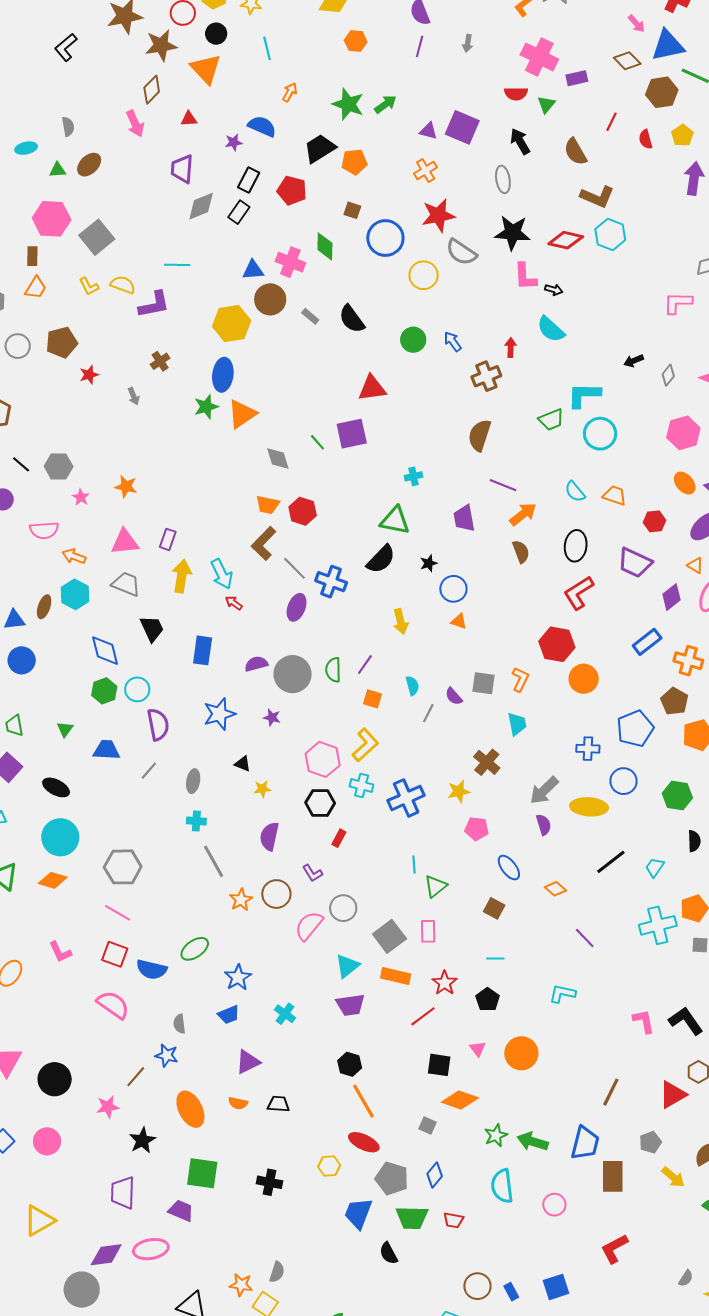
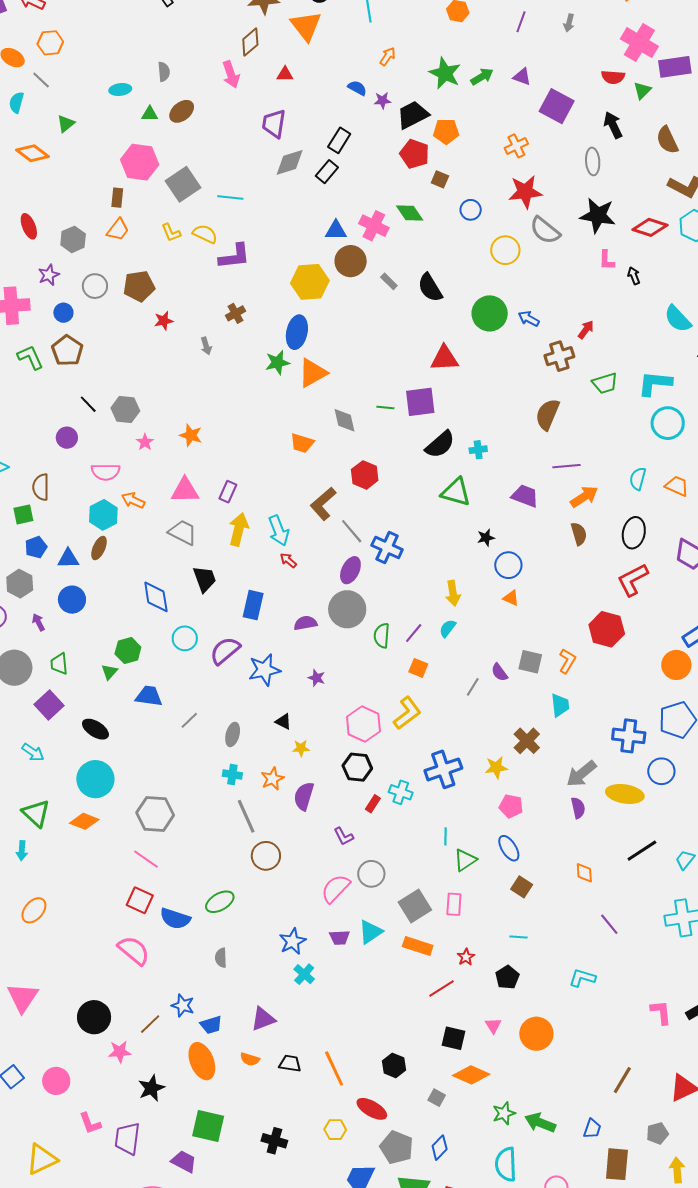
purple rectangle: (577, 78) -> (675, 67), size x1.5
blue semicircle: (262, 126) -> (357, 88), size x0.7
purple triangle: (428, 131) -> (522, 77), moved
purple star: (234, 142) -> (382, 100), moved
red pentagon: (292, 191) -> (414, 154), moved
blue circle: (385, 238) -> (471, 210), size x0.6
green diamond: (325, 246) -> (410, 213), turned -40
cyan line: (177, 265) -> (230, 197), moved
pink L-shape: (525, 277) -> (607, 260), size x0.7
black arrow: (554, 290) -> (634, 276), turned -132
cyan semicircle: (551, 329) -> (678, 319), moved
green circle: (413, 340) -> (490, 313), size x1.4
blue arrow: (453, 342) -> (529, 319), turned -30
red arrow: (511, 348) -> (586, 330), turned 30
green trapezoid: (551, 420) -> (605, 383), moved
green line: (317, 442) -> (385, 407), turned -48
purple line: (503, 485) -> (567, 466), turned -32
cyan semicircle: (575, 492) -> (638, 479), turned 50
orange trapezoid: (268, 505) -> (302, 443), moved
purple trapezoid: (464, 518) -> (525, 496), turned 116
black semicircle: (381, 559) -> (440, 444), moved
cyan hexagon: (75, 594) -> (103, 515), moved
gray circle: (293, 674) -> (347, 609), moved
orange circle: (584, 679) -> (676, 665), moved
cyan semicircle: (412, 686) -> (448, 628), moved, turned -132
green hexagon: (104, 691) -> (128, 650), moved
purple semicircle: (158, 724) -> (225, 651), moved, turned -124
blue cross: (588, 749) -> (629, 736), size x1.4
cyan cross: (362, 786) -> (401, 792), moved
blue ellipse: (509, 868) -> (509, 848), moved
orange diamond: (555, 889) -> (584, 873), turned 40
brown circle: (276, 894) -> (266, 856), moved
orange star: (241, 900) -> (272, 779), moved
pink L-shape: (60, 952) -> (90, 1123), moved
blue star: (238, 977) -> (293, 941), moved
red star: (445, 983) -> (466, 957), size x0.7
purple trapezoid: (350, 1005) -> (340, 937), moved, size x0.7
blue trapezoid: (229, 1015) -> (211, 1025), moved
gray semicircle: (179, 1024) -> (221, 958), moved
black hexagon: (350, 1064) -> (394, 1065), moved
black circle: (55, 1079) -> (94, 1017), moved
orange line: (364, 1101) -> (334, 1069), moved
blue trapezoid: (585, 1143) -> (592, 1129), size x0.6
yellow arrow: (673, 1177) -> (677, 1170), turned -140

